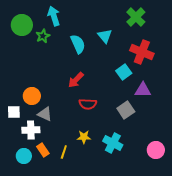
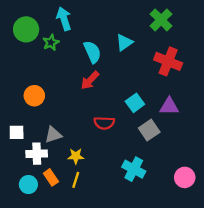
cyan triangle: (105, 36) -> (124, 42), turned 35
cyan square: (124, 72) -> (135, 103), moved
red arrow: (76, 80) -> (90, 80), moved
orange circle: (32, 96) -> (34, 96), moved
gray triangle: (45, 114) -> (53, 135), turned -42
yellow star: (84, 137) -> (76, 156), moved

